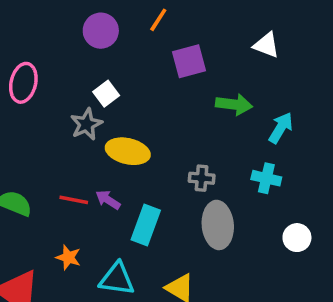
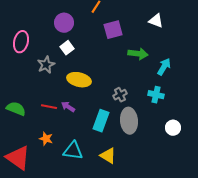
purple circle: (101, 31) -> (64, 23), moved
gray star: (86, 124) -> (46, 65), moved
gray cross: (202, 178) -> (120, 95), turned -32
cyan rectangle: (146, 225) -> (101, 121), moved

